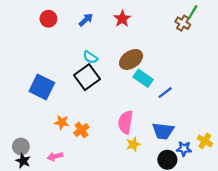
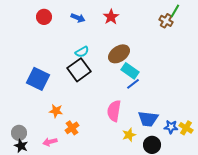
blue arrow: (86, 20) -> (78, 18), turned 64
cyan semicircle: (90, 57) -> (82, 52), turned -64
blue line: (165, 93) -> (133, 84), moved
orange cross: (81, 130) -> (72, 128), moved
yellow star: (133, 144) -> (129, 135), moved
blue star: (184, 149) -> (171, 127), moved

